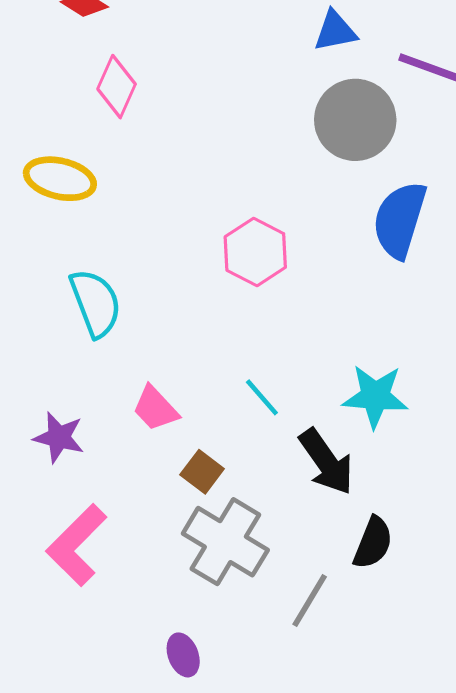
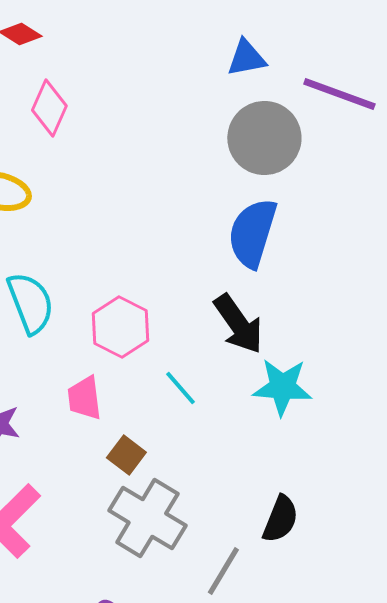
blue semicircle: (400, 220) -> (252, 233), moved
pink hexagon: (255, 252) -> (120, 327), moved
pink trapezoid: (155, 408) -> (84, 398), turned 36
black arrow: (326, 462) -> (238, 324), moved

